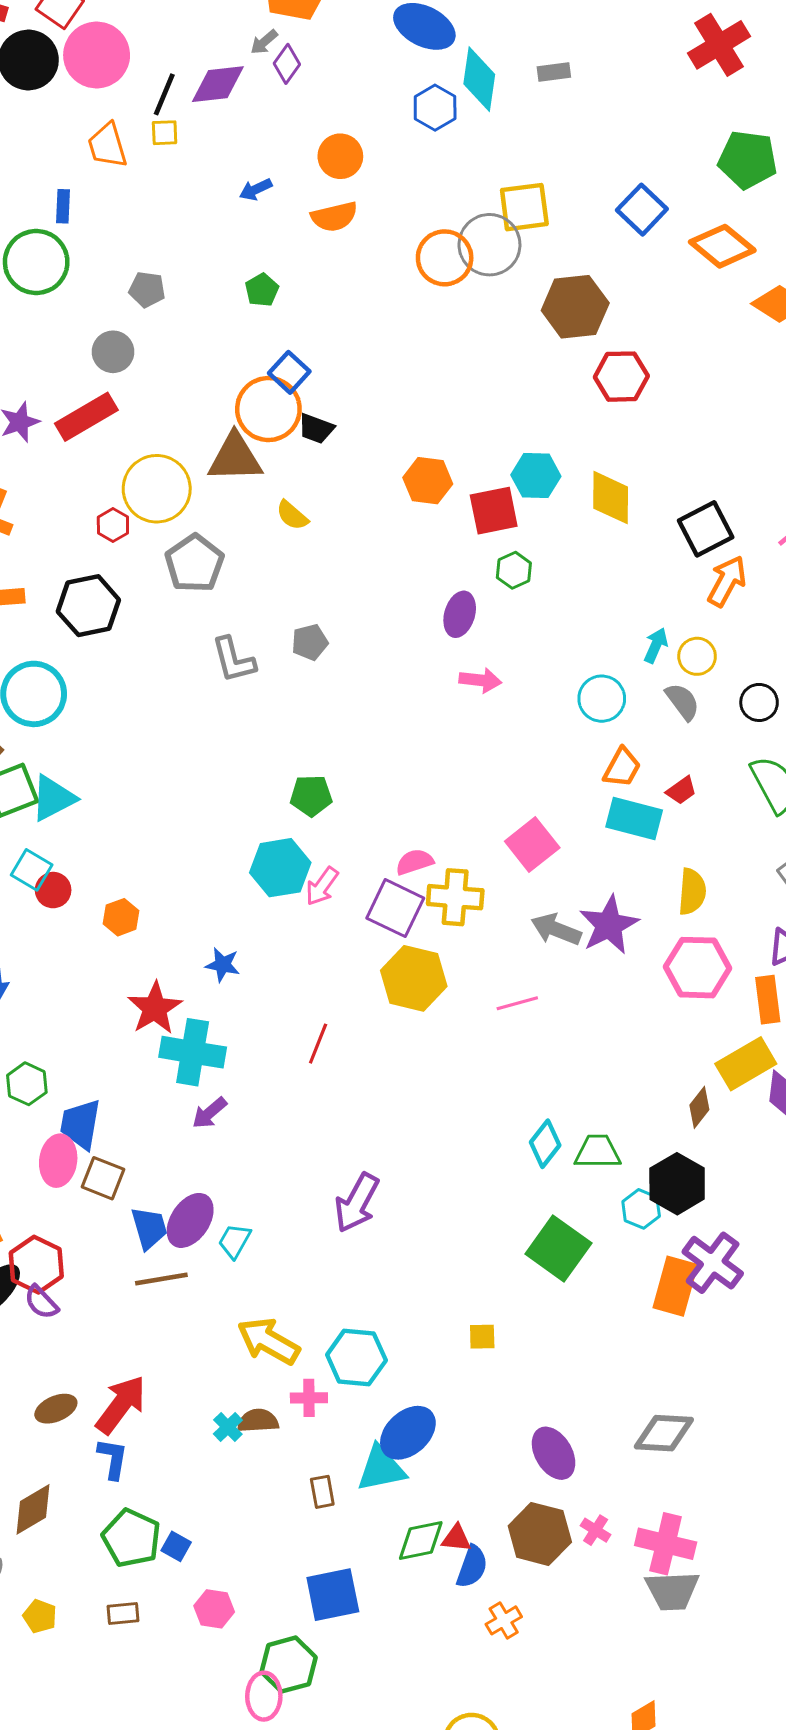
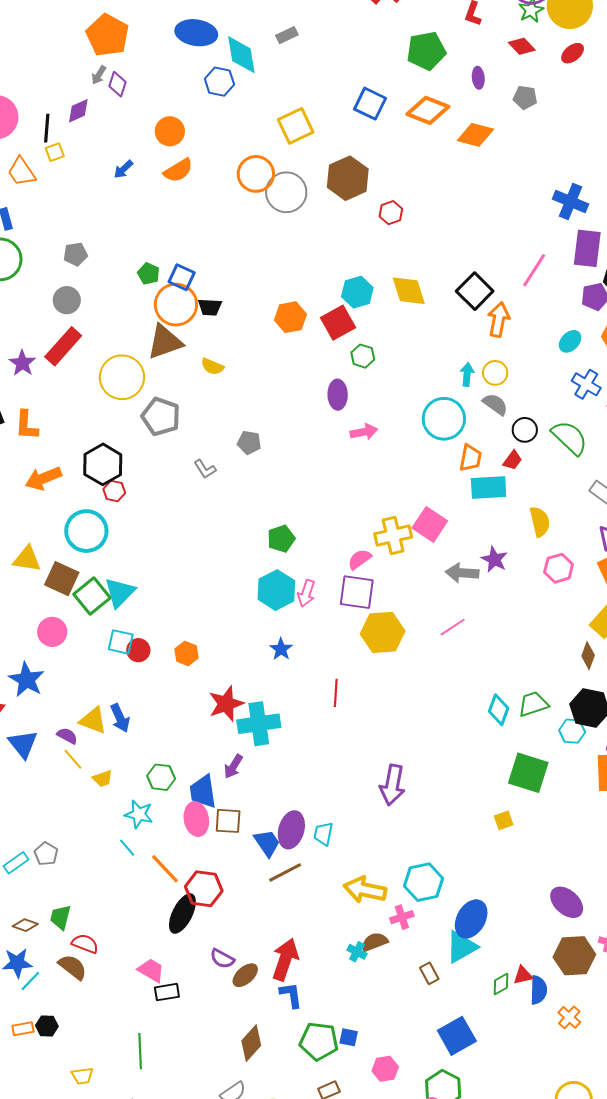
purple diamond: (218, 84) -> (78, 111), size x0.7
gray circle: (489, 245) -> (286, 192), moved
green pentagon: (262, 290) -> (149, 274), moved
red hexagon: (621, 377) -> (391, 213), size x0.7
red hexagon: (113, 525) -> (114, 491), moved
gray pentagon: (310, 642) -> (249, 443), turned -30
gray L-shape: (234, 660) -> (205, 469), size x0.7
cyan circle: (602, 699) -> (444, 419), size x1.4
black circle: (759, 702) -> (525, 430), moved
yellow cross: (455, 897) -> (393, 536), moved
purple star: (609, 925) -> (494, 559), size x0.7
blue star: (223, 965) -> (281, 649), moved, turned -30
pink hexagon: (697, 968) -> (559, 568), size x0.7
red star: (155, 1008) -> (226, 704), turned 30
purple arrow: (209, 1113) -> (233, 766), moved
purple semicircle: (41, 1302) -> (222, 959), moved
yellow square: (482, 1337) -> (504, 820), moved
green diamond: (421, 1540) -> (501, 984), size x0.7

